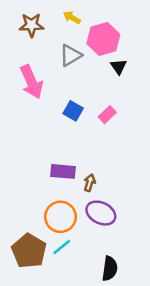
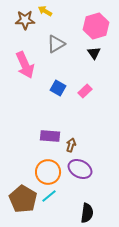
yellow arrow: (72, 17) -> (45, 11), moved
pink hexagon: (103, 39) -> (96, 26), moved

